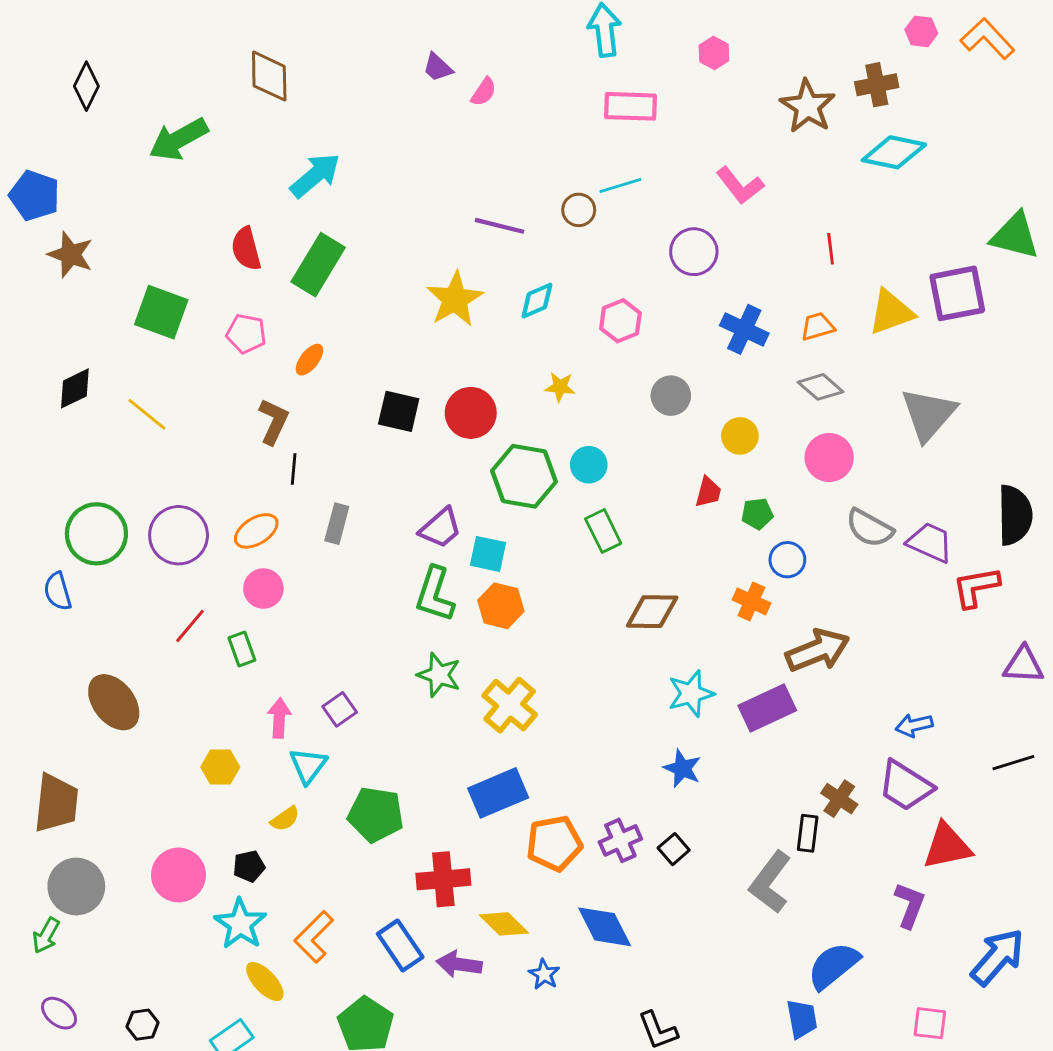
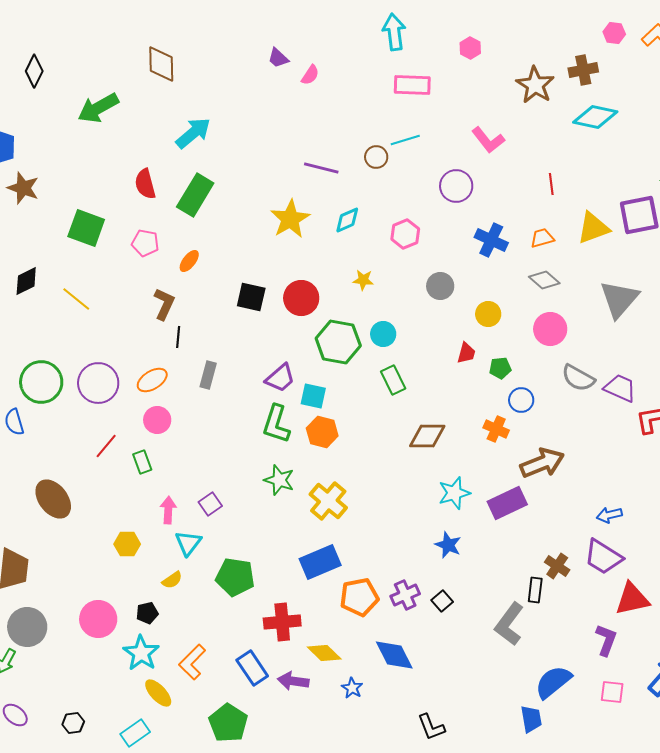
pink square: (930, 1023) -> (612, 692), moved

